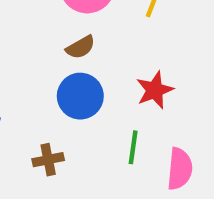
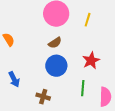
brown cross: (48, 160) -> (43, 97), turned 32

